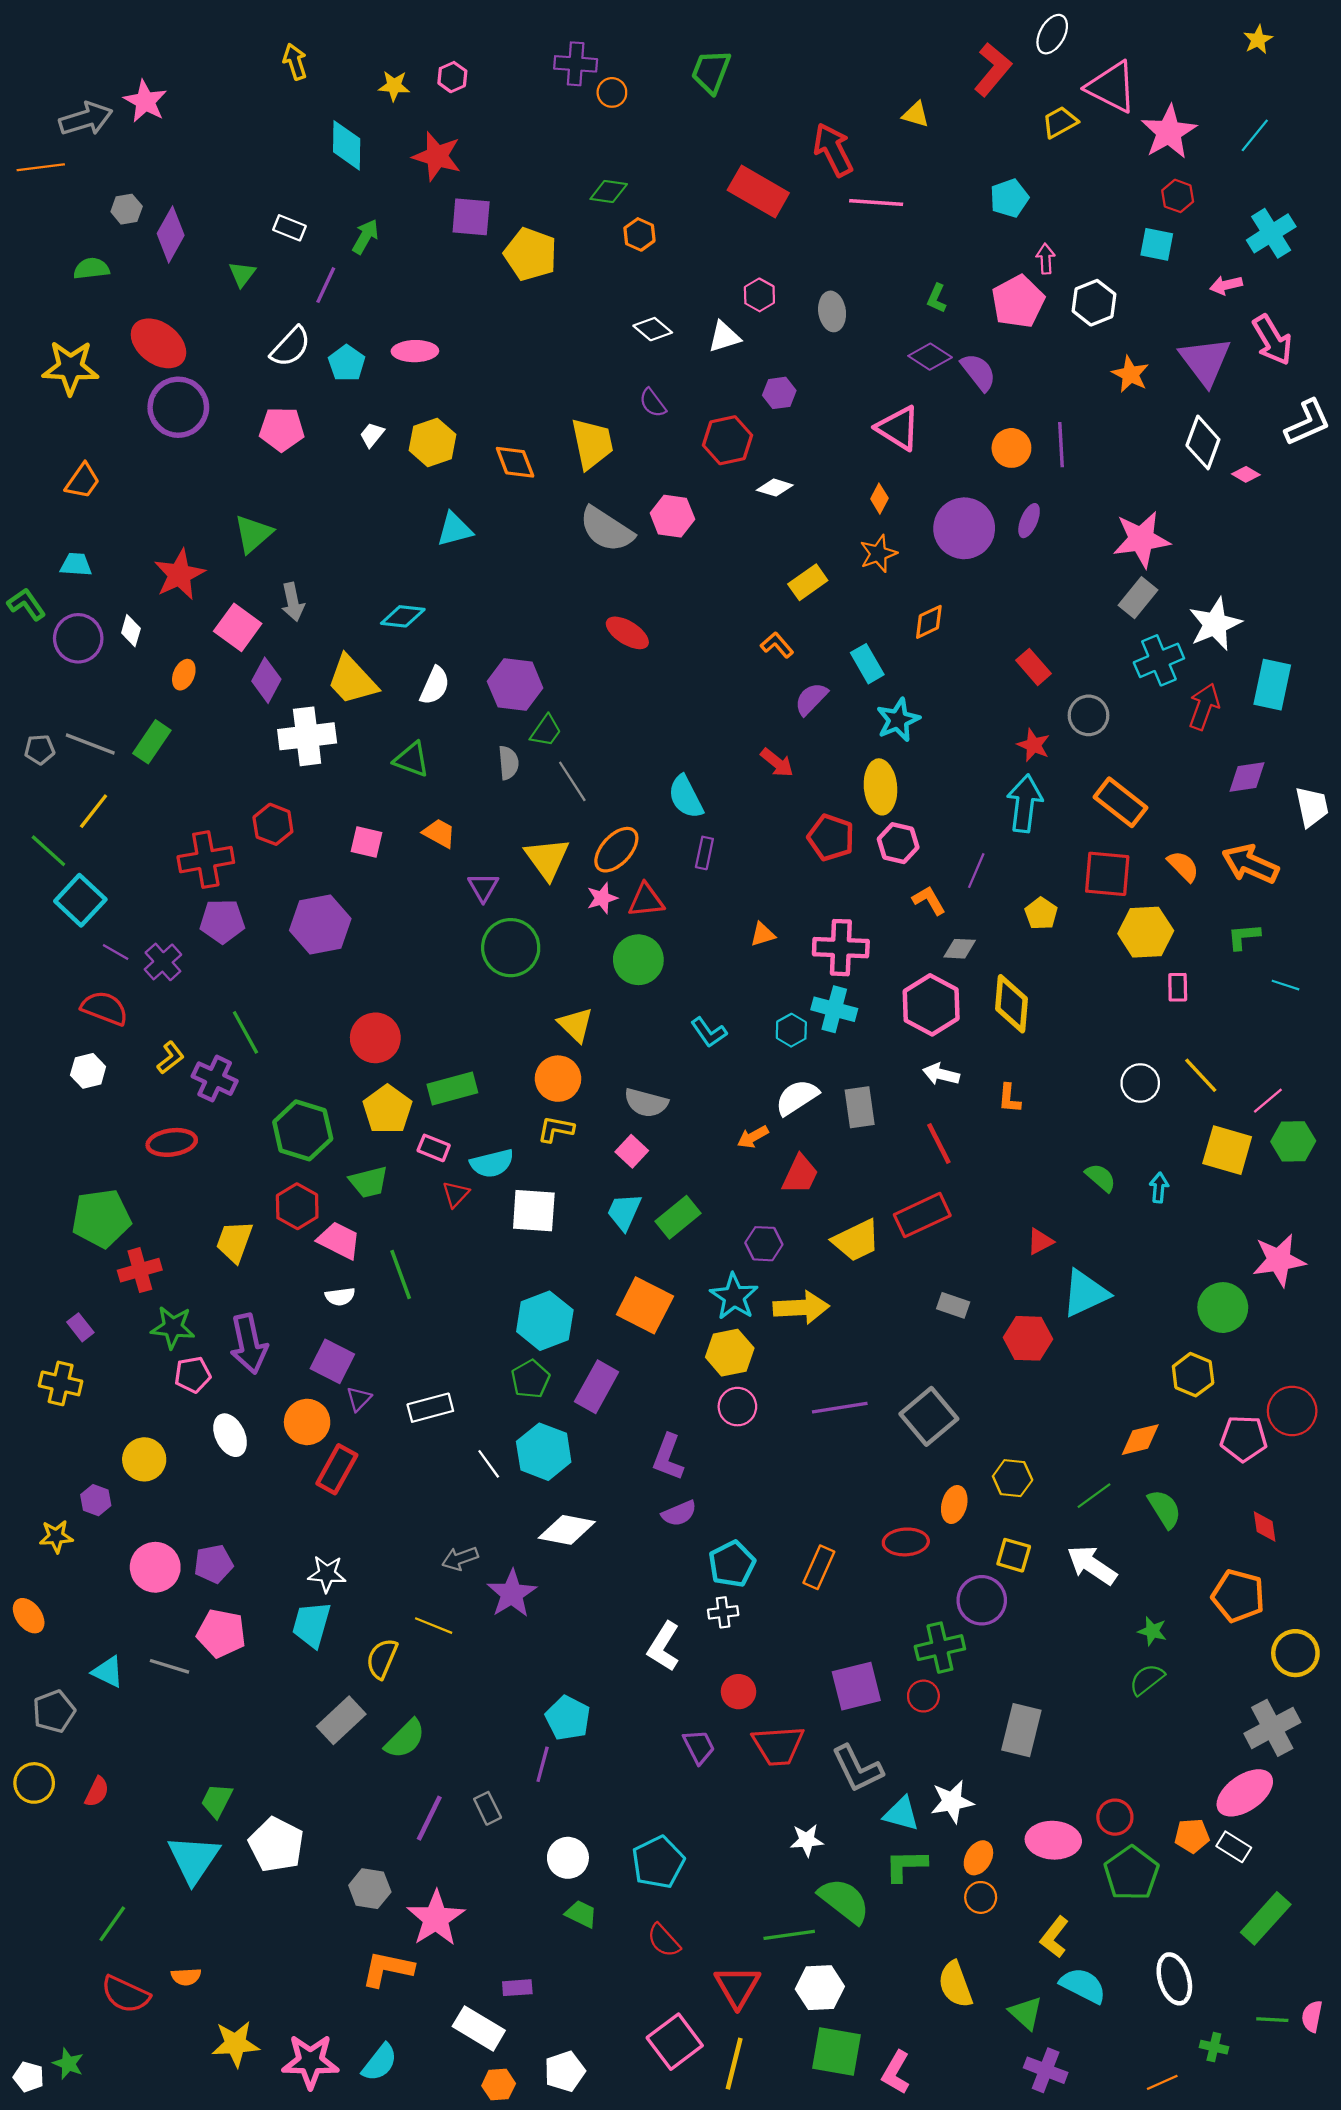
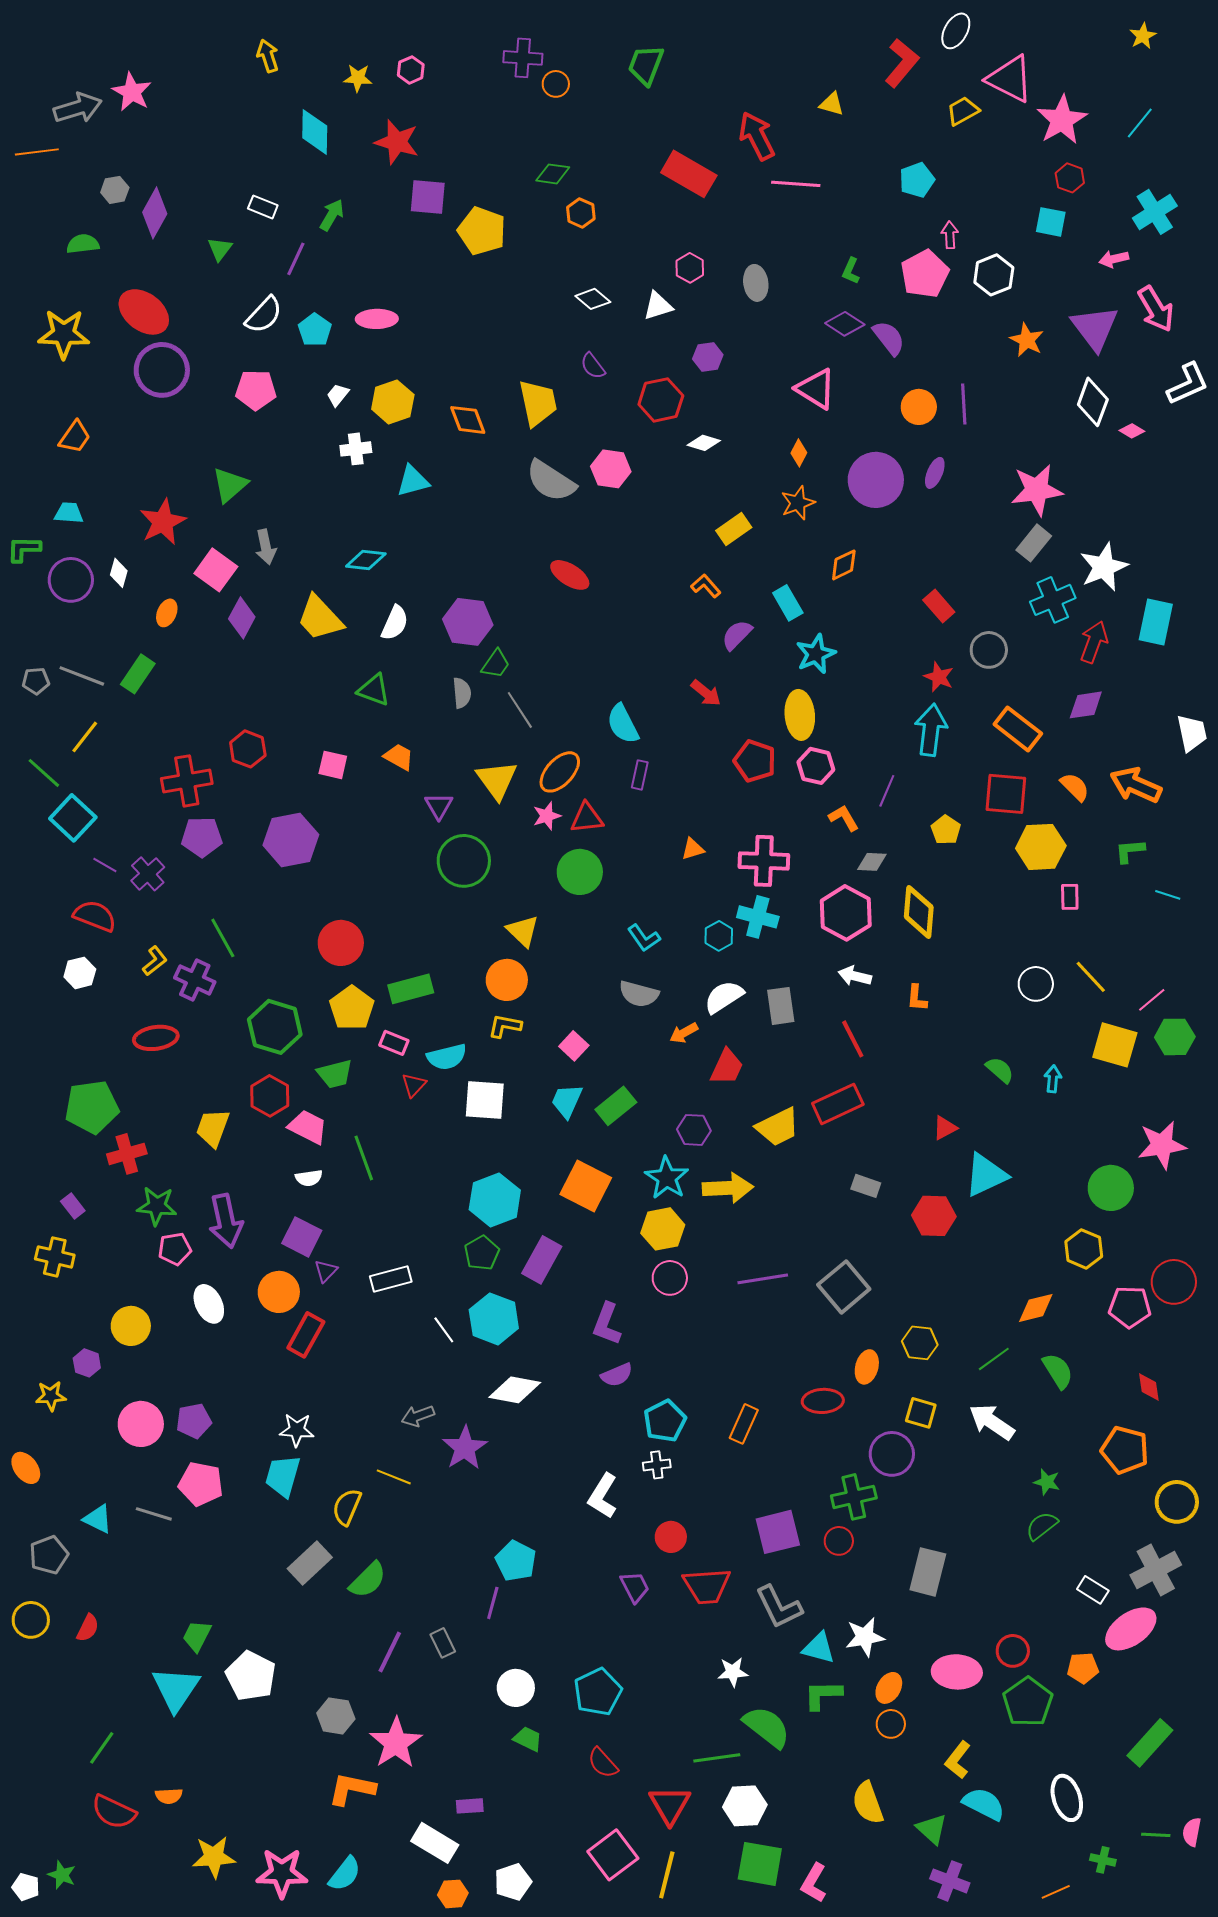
green L-shape: (26, 604) -> (24, 549), turned -54
white cross: (307, 736) -> (356, 449), moved, size x0.6
purple diamond: (1247, 777) -> (1086, 705), moved
gray semicircle: (646, 1103) -> (639, 994), moved
white rectangle: (1234, 1847) -> (1093, 1590), moved

